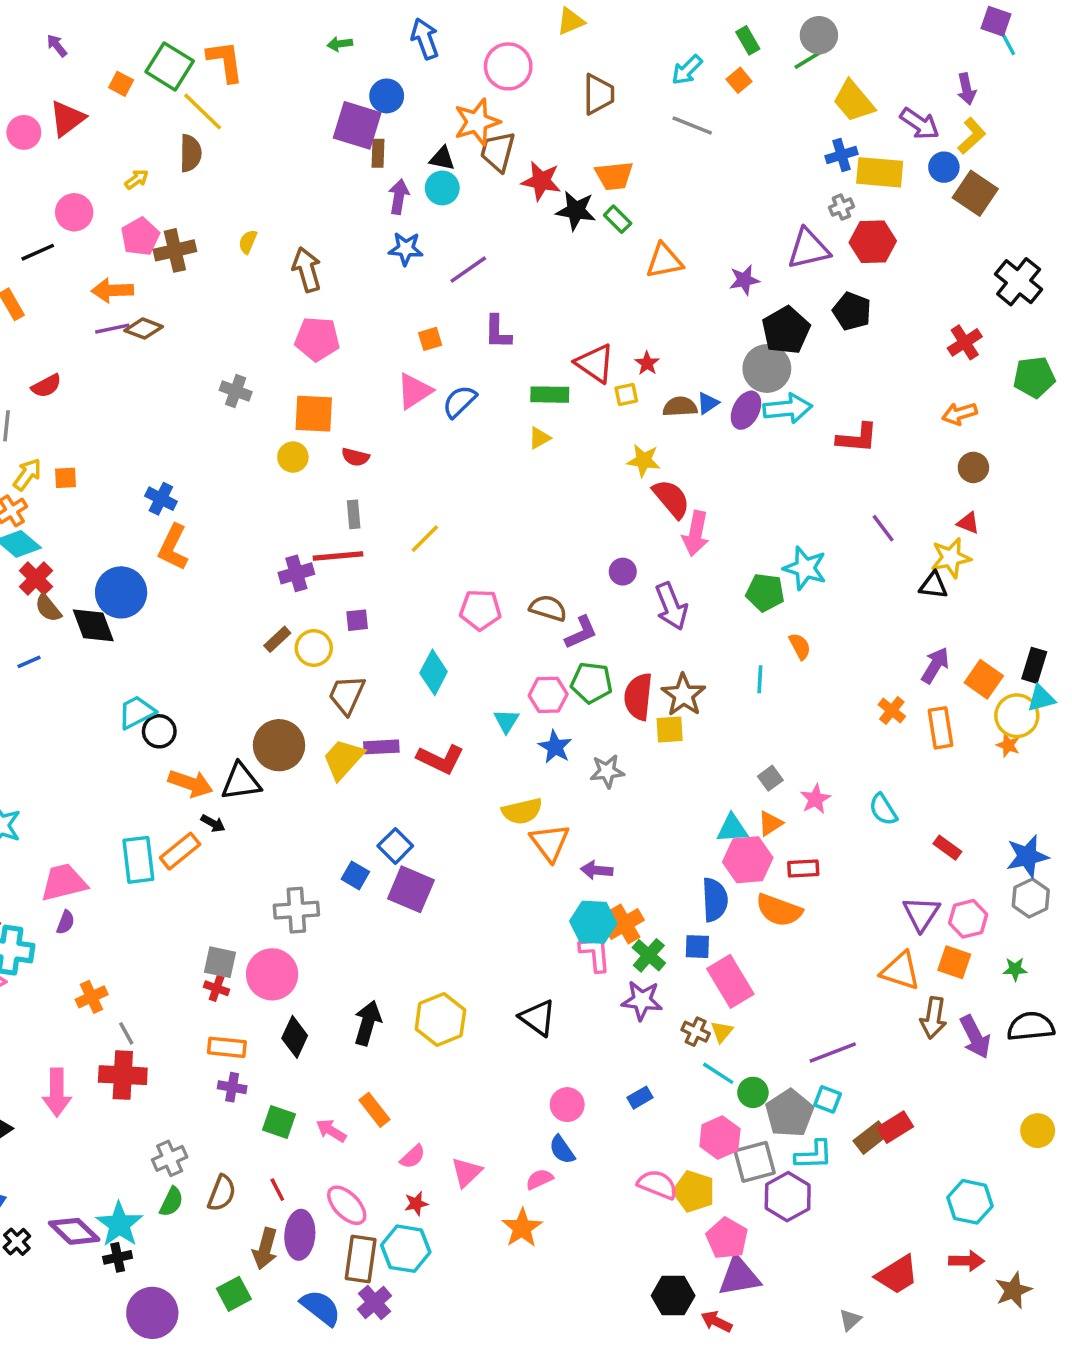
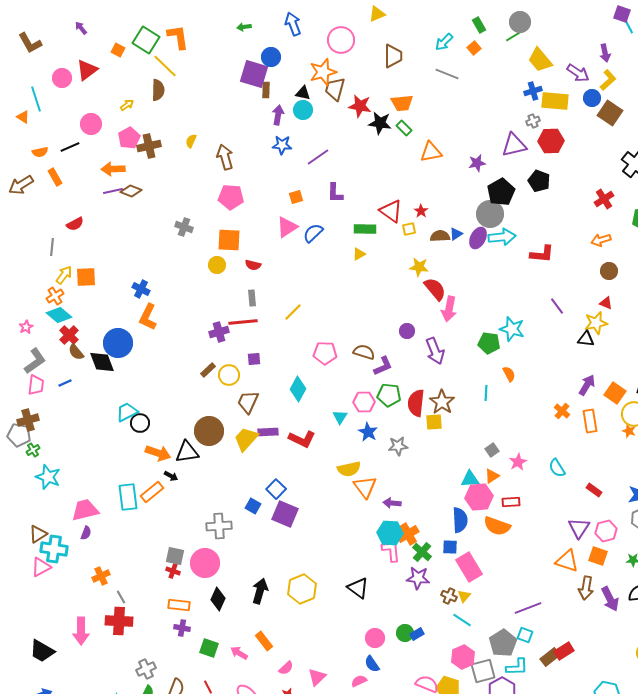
orange square: (65, 478) -> (86, 277), size x1.5
green circle: (753, 1092) -> (405, 633), moved

